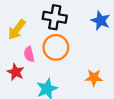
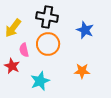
blue star: (101, 21) -> (85, 30), moved

